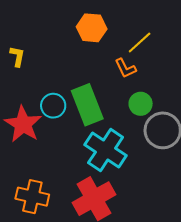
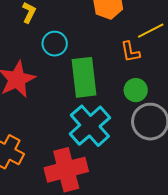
cyan circle: (53, 106) -> (55, 44), moved

